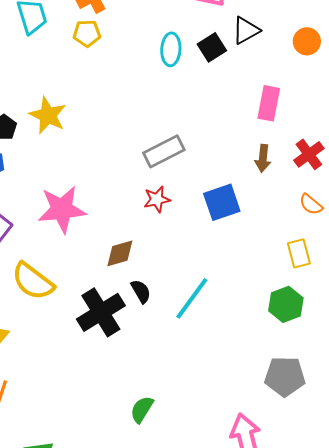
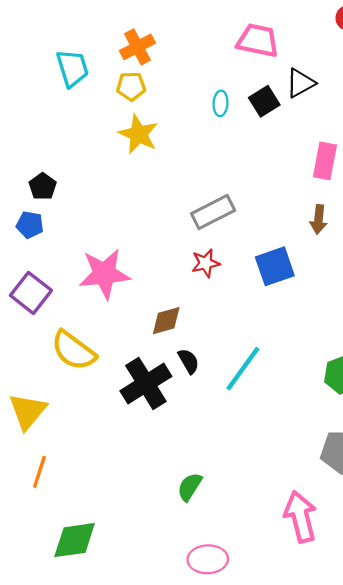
cyan ellipse: (171, 49) -> (221, 103), size x0.7
yellow star: (48, 115) -> (138, 134), moved

